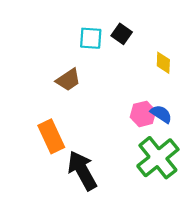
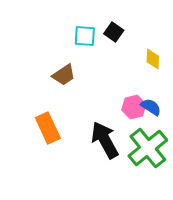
black arrow: (82, 171) -> (105, 140), moved

